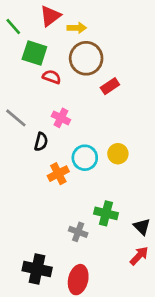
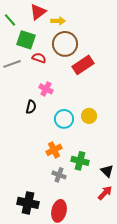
red rectangle: (110, 86) -> (83, 65), size x1.5
gray line: (16, 118) -> (12, 64), moved, turned -60
orange cross: (58, 174) -> (54, 150), moved

